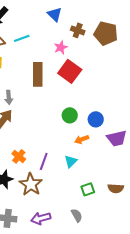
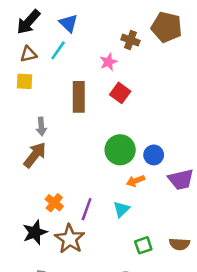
blue triangle: (55, 14) -> (68, 23), moved
brown pentagon: (106, 33) -> (167, 27), moved
cyan line: (22, 38) -> (58, 50), turned -35
red square: (70, 71) -> (120, 93), size x0.7
green circle: (70, 115) -> (120, 150), size x1.5

